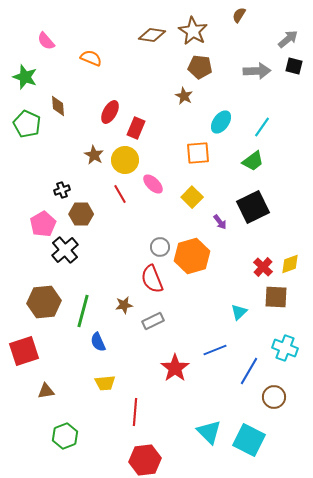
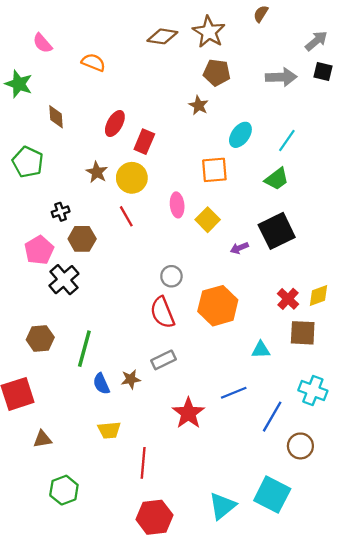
green pentagon: (27, 124) -> (28, 162), moved
pink ellipse: (153, 184) -> (177, 205), moved, turned 40
purple arrow: (220, 222) -> (239, 248), turned 105
orange hexagon: (192, 256) -> (218, 306), moved
brown hexagon: (44, 302) -> (40, 338), size x0.7
brown star: (124, 305) -> (131, 379), moved
cyan triangle: (239, 312) -> (261, 350), turned 42
cyan triangle: (209, 432) -> (222, 506), moved, turned 36

